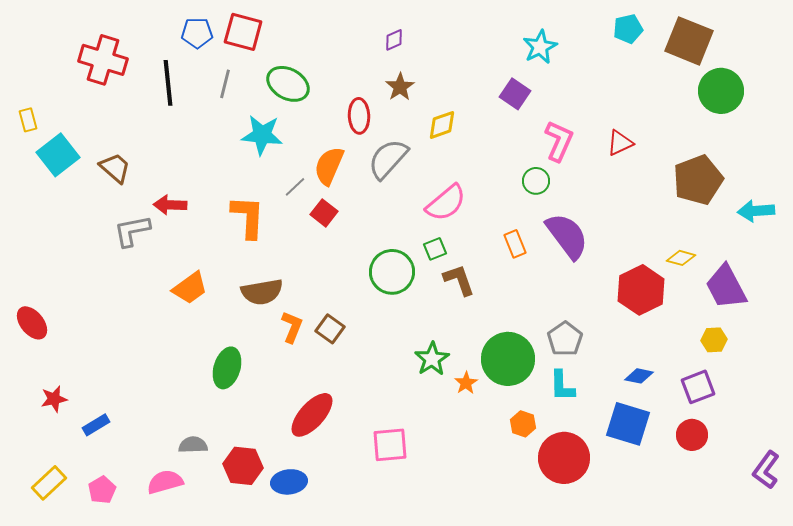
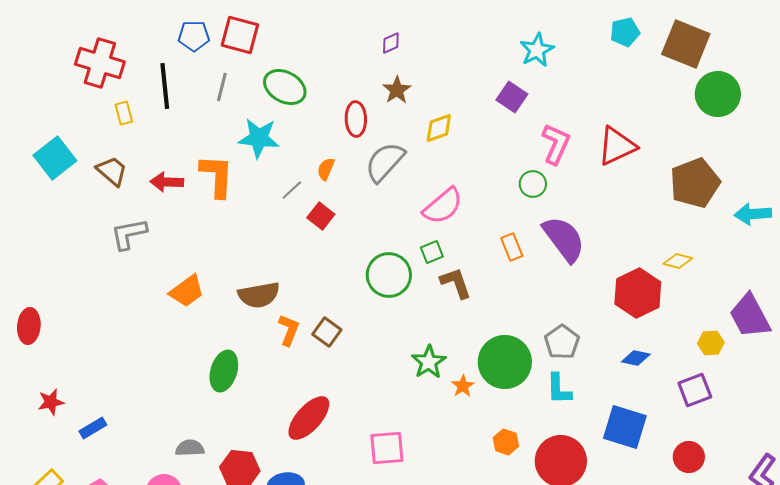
yellow rectangle: (28, 120) -> (124, 113), moved
red triangle: (620, 143) -> (617, 146), size x1.5
orange semicircle: (329, 166) -> (326, 169), size x0.6
red arrow: (170, 205) -> (167, 182), moved
orange L-shape: (248, 217) -> (217, 176), moved
purple trapezoid: (726, 287) -> (750, 316), moved
red ellipse: (32, 323) -> (29, 326), turned 44
blue diamond: (639, 376) -> (636, 358), moved
orange hexagon: (523, 424) -> (506, 442), moved
red circle: (692, 435) -> (689, 457), moved

